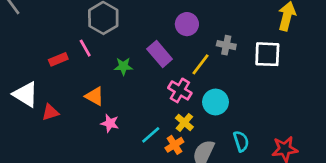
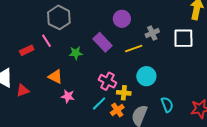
gray cross: (226, 45) -> (152, 33), turned -32
yellow line: (201, 64) -> (134, 49), turned 36
pink cross: (180, 90) -> (108, 81), moved
yellow cross: (184, 122) -> (124, 93), turned -32

